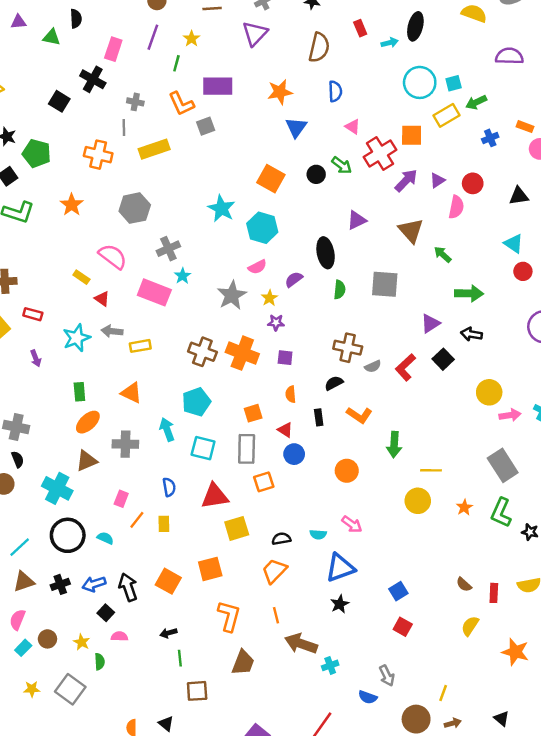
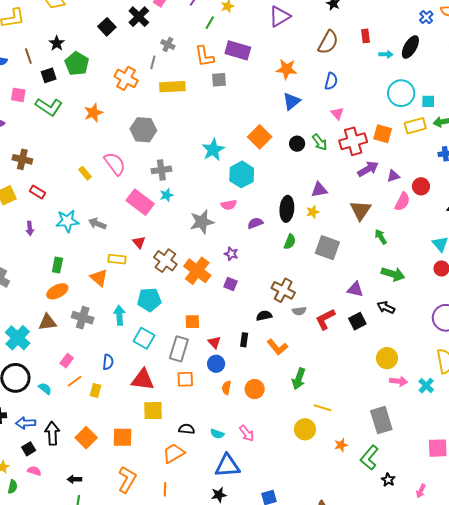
yellow star: (269, 298) -> (313, 212), moved
red triangle: (102, 299) -> (139, 242), moved
purple triangle: (430, 323) -> (355, 289), turned 30
yellow rectangle: (140, 346) -> (117, 259), moved
orange semicircle: (291, 394) -> (226, 388), moved

